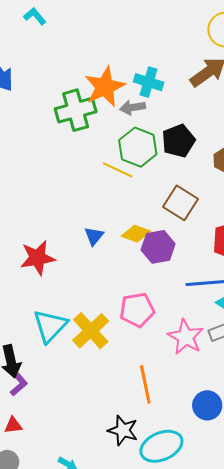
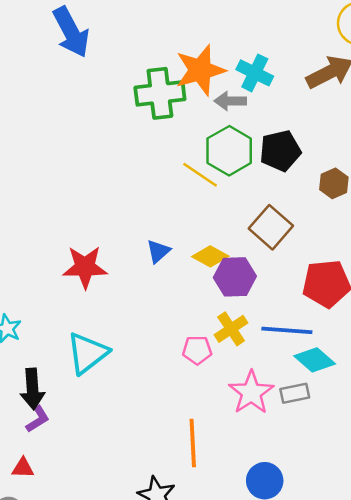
pink pentagon: (137, 310) -> (197, 350), size x0.7
yellow cross: (91, 331) -> (231, 329), moved, size x0.7

